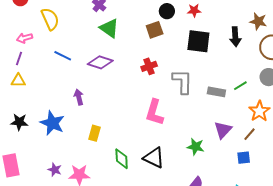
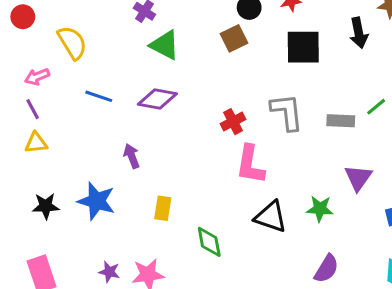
purple line: (19, 58) -> (33, 109), turned -40
red cross: (149, 66) -> (233, 122), moved
black triangle: (154, 158) -> (271, 217), moved

